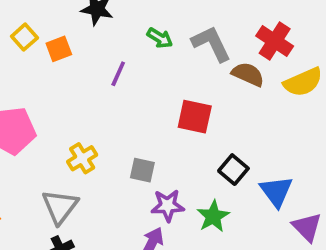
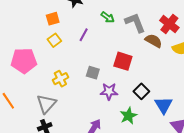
yellow square: (24, 37) -> (54, 40), moved
gray square: (142, 170) -> (93, 73), moved
purple star: (168, 205) -> (109, 91), moved

